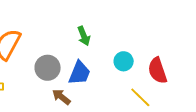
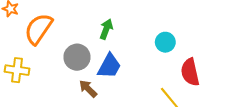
green arrow: (84, 36) -> (106, 29), moved, turned -144
cyan circle: (124, 61) -> (165, 42), moved

